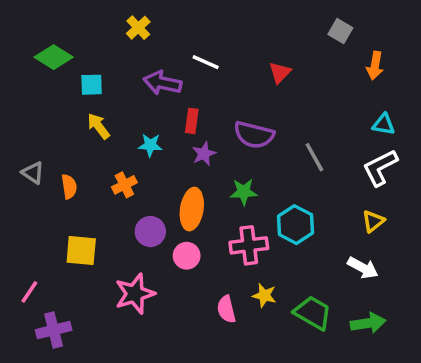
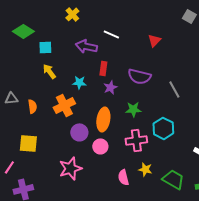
gray triangle: (33, 173) -> (11, 98), turned -40
orange cross: (124, 185) -> (64, 105), size x1.5
yellow square: (81, 251) -> (28, 143), moved

